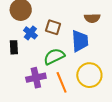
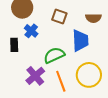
brown square: (53, 27) -> (59, 17), moved
purple cross: (36, 78) -> (35, 76), turned -30

